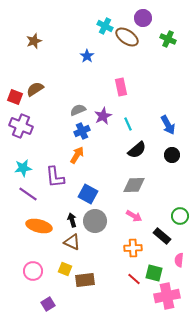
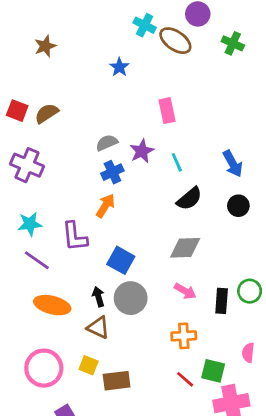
red square: (15, 97) -> (17, 111), moved
black rectangle: (162, 236) -> (222, 301), moved, turned 54
pink circle: (33, 271) -> (44, 368), size x1.4

